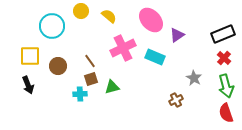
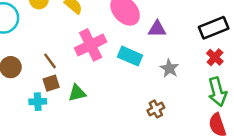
purple triangle: (177, 35) -> (157, 29), turned 35
gray star: (194, 78) -> (169, 68), moved

